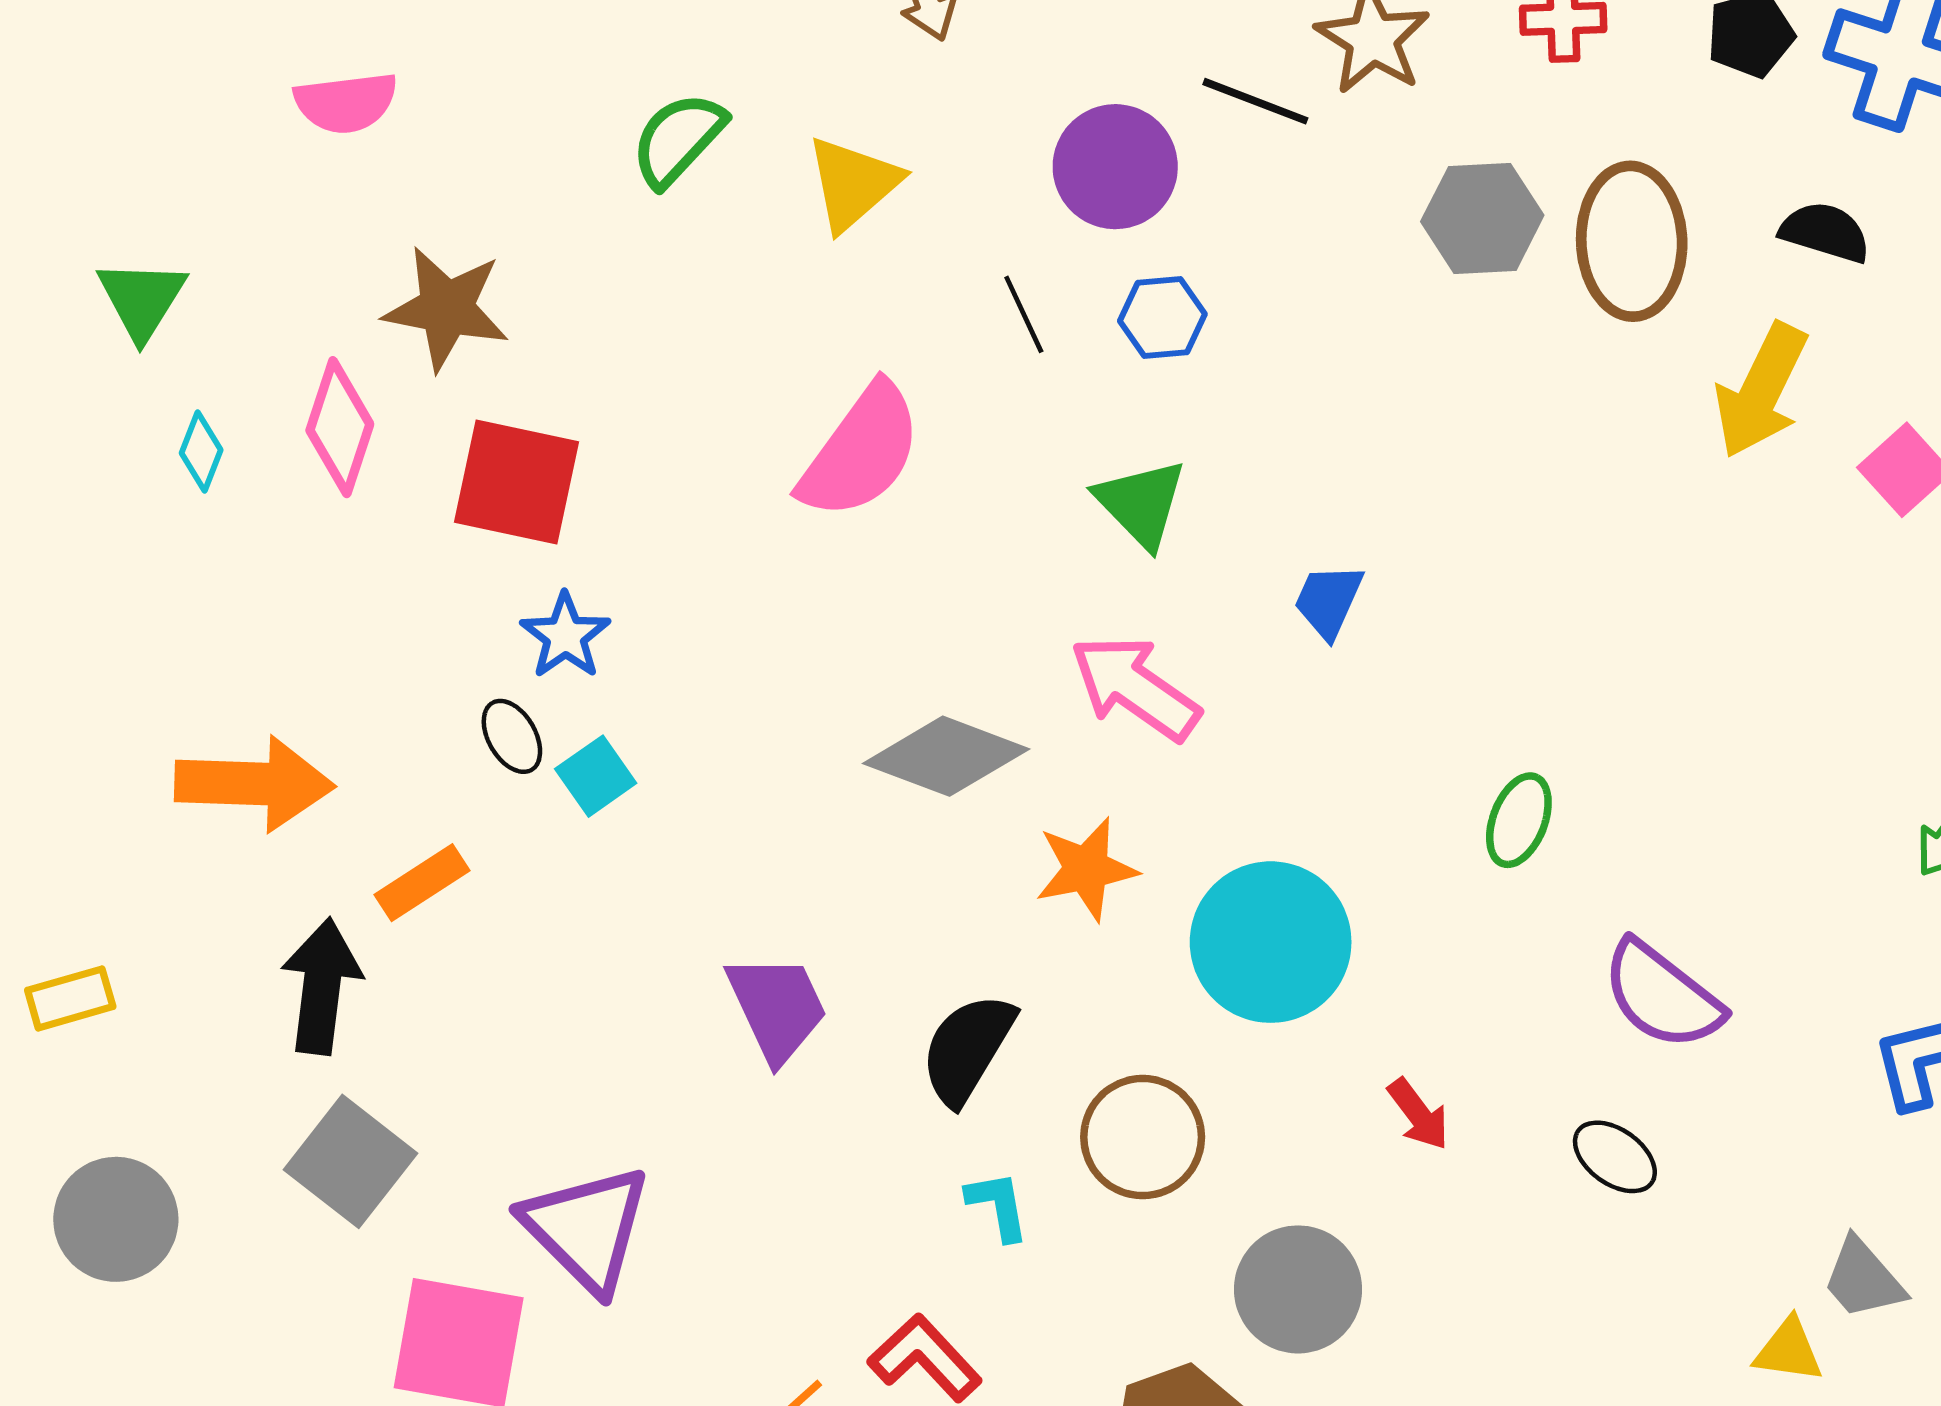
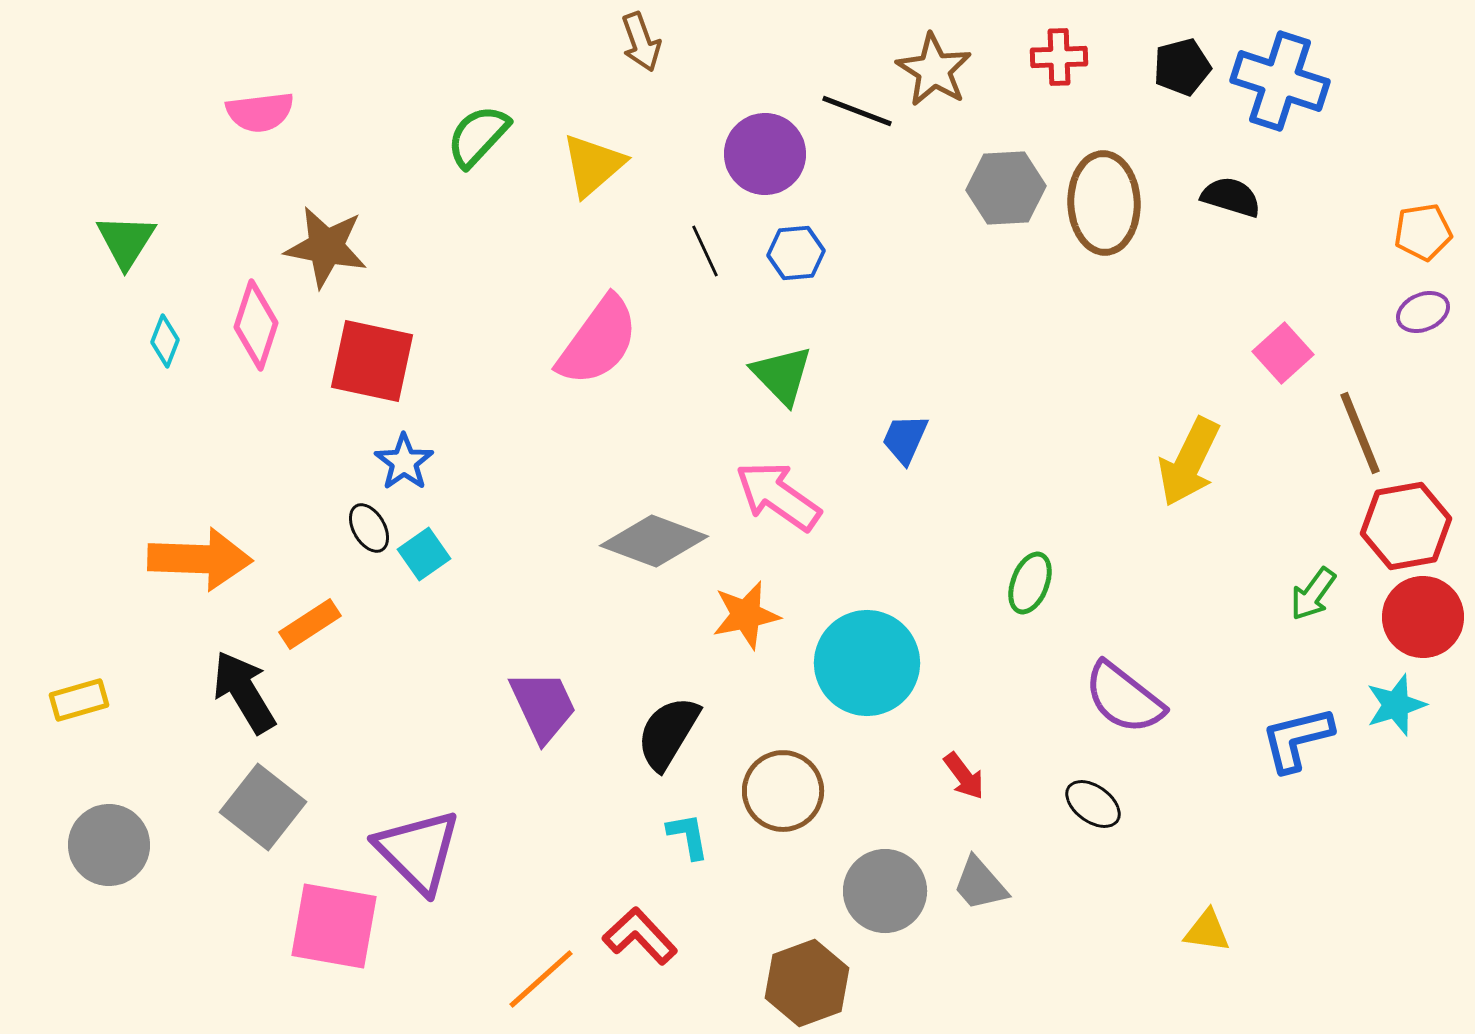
yellow arrow: (1761, 391) -> (1189, 462), moved
black arrow: (322, 986) -> (244, 692), turned -38
gray trapezoid: (1863, 1279) -> (980, 884), moved

